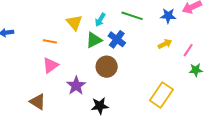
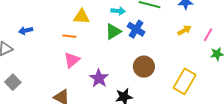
cyan arrow: (100, 20) -> (118, 11), turned -112
yellow triangle: (74, 23) -> (81, 17), moved, turned -42
brown circle: (107, 67) -> (144, 67), moved

